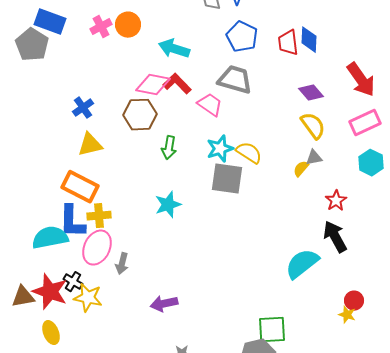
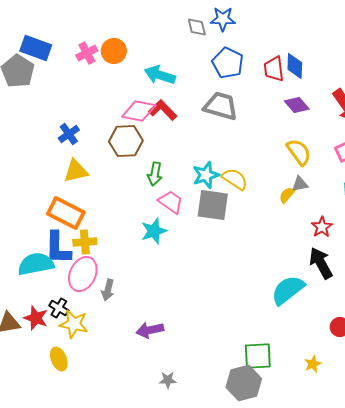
purple diamond: (311, 93) -> (297, 105), moved
pink trapezoid: (210, 105) -> (171, 202), moved
red star: (50, 292) -> (36, 318), size x0.7
yellow star: (347, 315) -> (313, 364), moved, turned 30
yellow ellipse: (51, 333) -> (59, 359), moved

